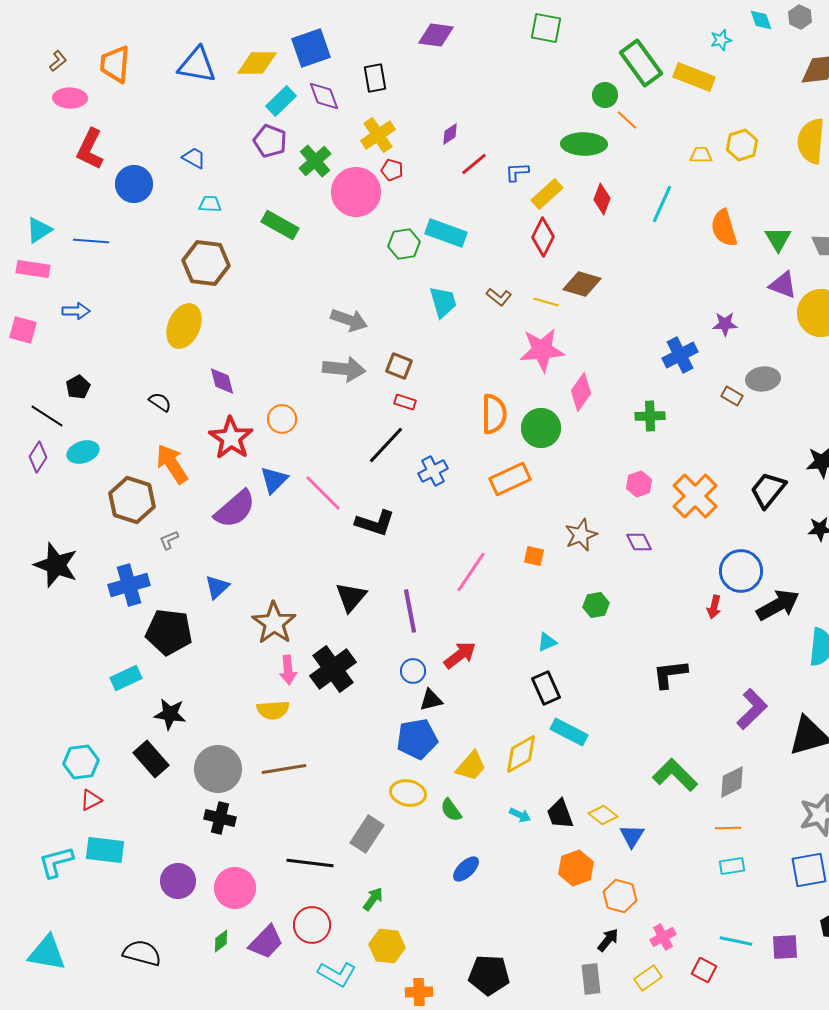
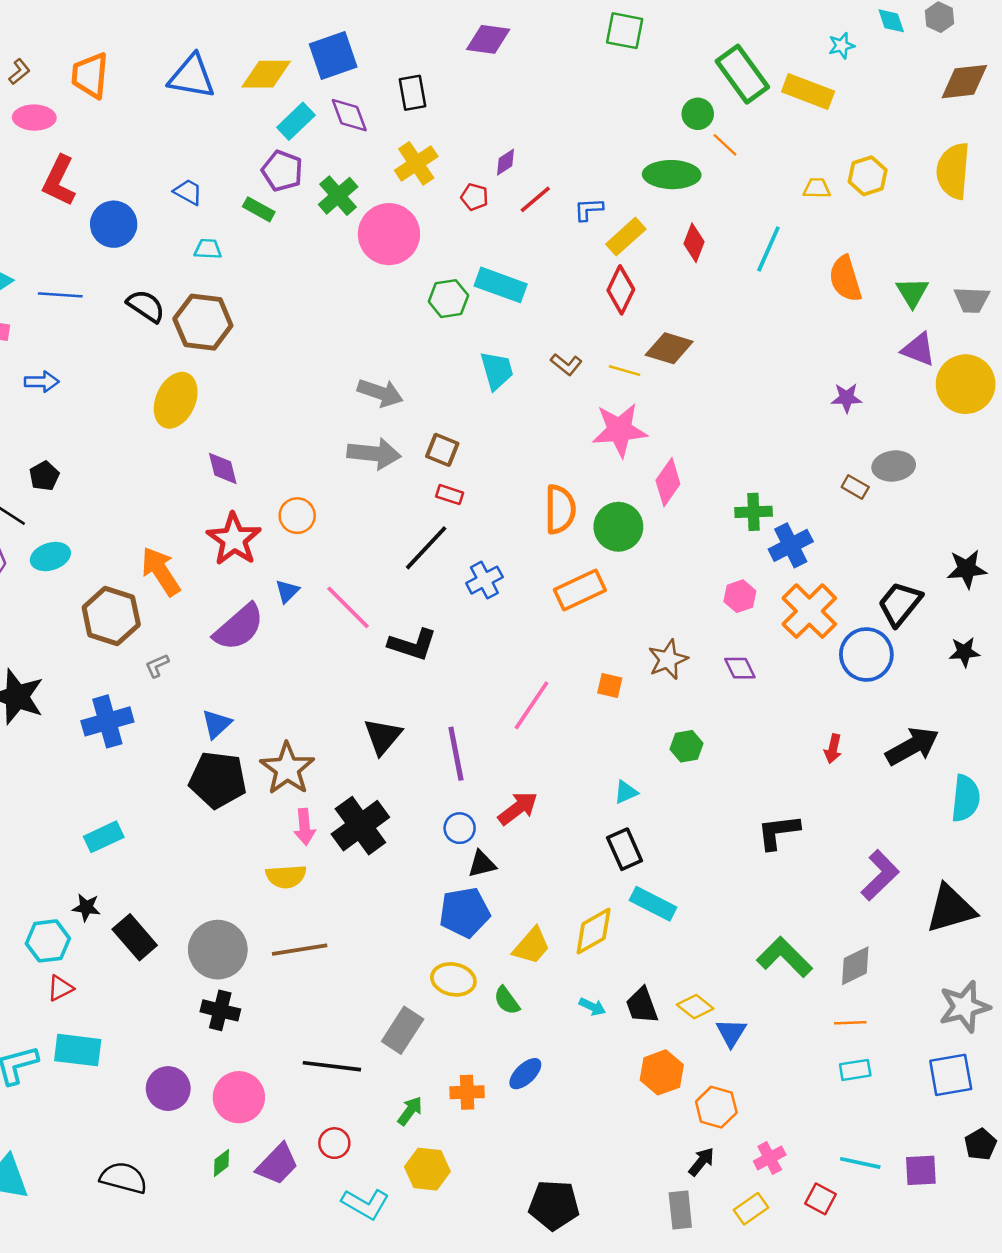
red pentagon: (392, 170) -> (474, 197), moved
green rectangle: (280, 225) -> (259, 209), moved, size x0.7
blue cross: (680, 355) -> (791, 545), moved
black semicircle: (160, 402) -> (146, 306), moved, size x1.4
blue triangle: (274, 480) -> (287, 591), size x0.7
blue circle: (741, 571) -> (866, 654), moved
black pentagon: (169, 632) -> (218, 780), moved
black star: (170, 714) -> (86, 907), moved, size x0.7
red circle: (312, 925) -> (334, 1143), size x0.7
orange cross: (419, 992) -> (467, 1092), moved

